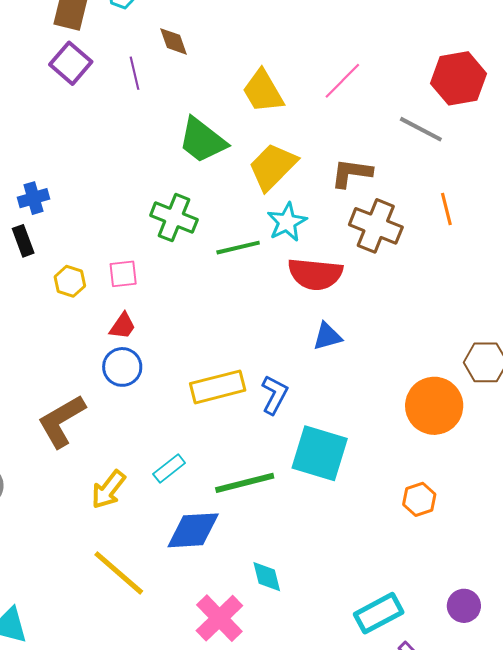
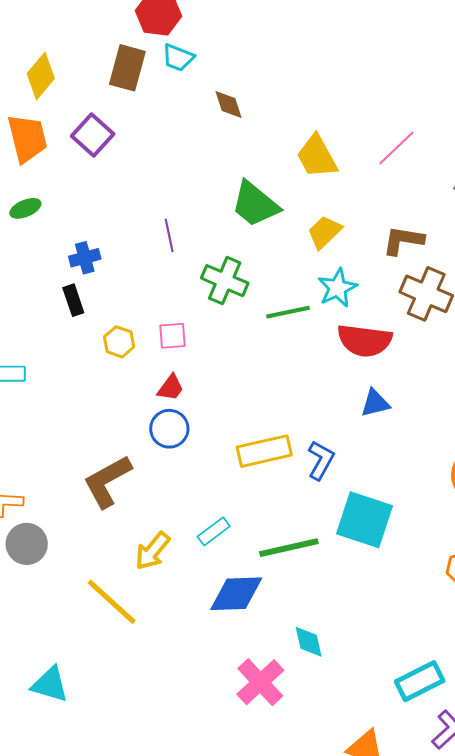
purple square: (71, 63) -> (93, 135), moved
purple line: (134, 73) -> (169, 235), moved
yellow trapezoid: (273, 167) -> (325, 232), size x0.7
yellow line: (119, 573) -> (112, 602), moved

